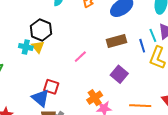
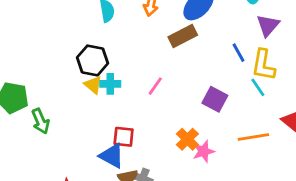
cyan line: (153, 35) -> (258, 87), moved
brown rectangle: (116, 41) -> (183, 36), moved
cyan cross: (26, 47) -> (110, 84), moved

